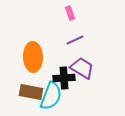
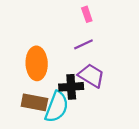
pink rectangle: (70, 13) -> (87, 14), moved

